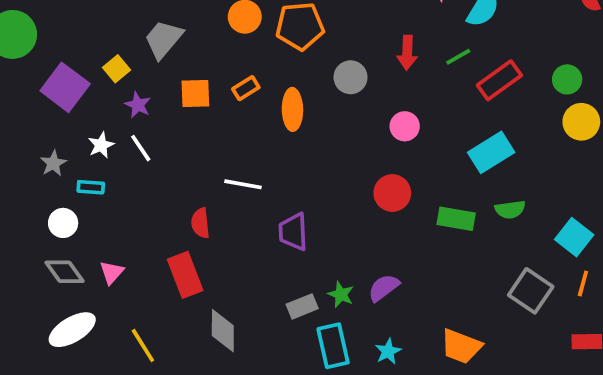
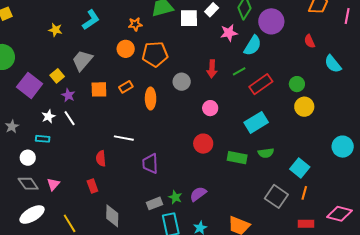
gray star: (53, 163) -> (12, 127), moved
red rectangle: (185, 275) -> (92, 186), size x0.6

